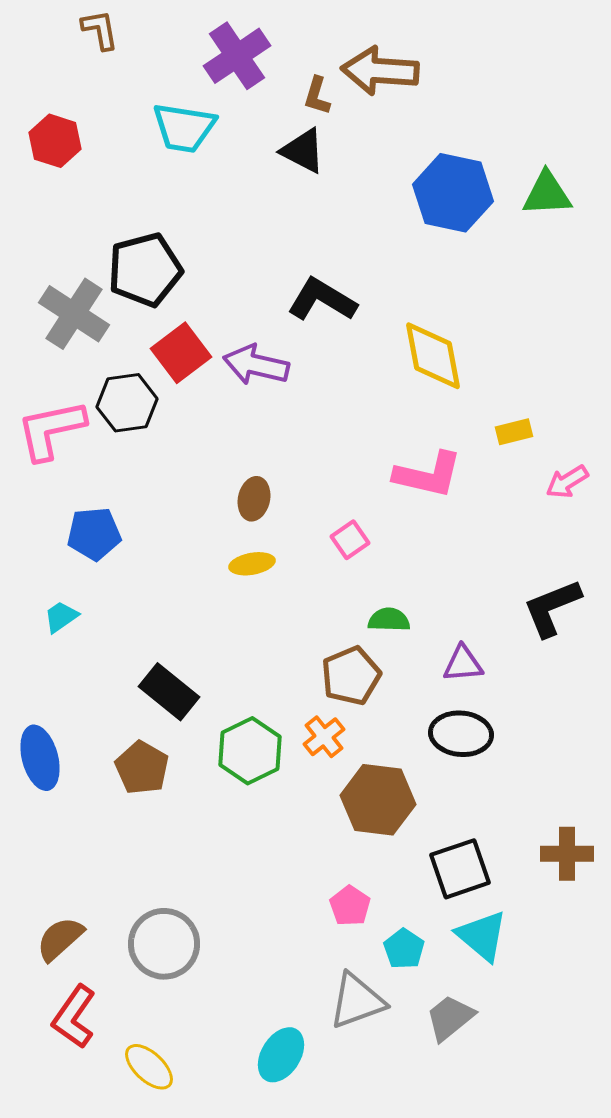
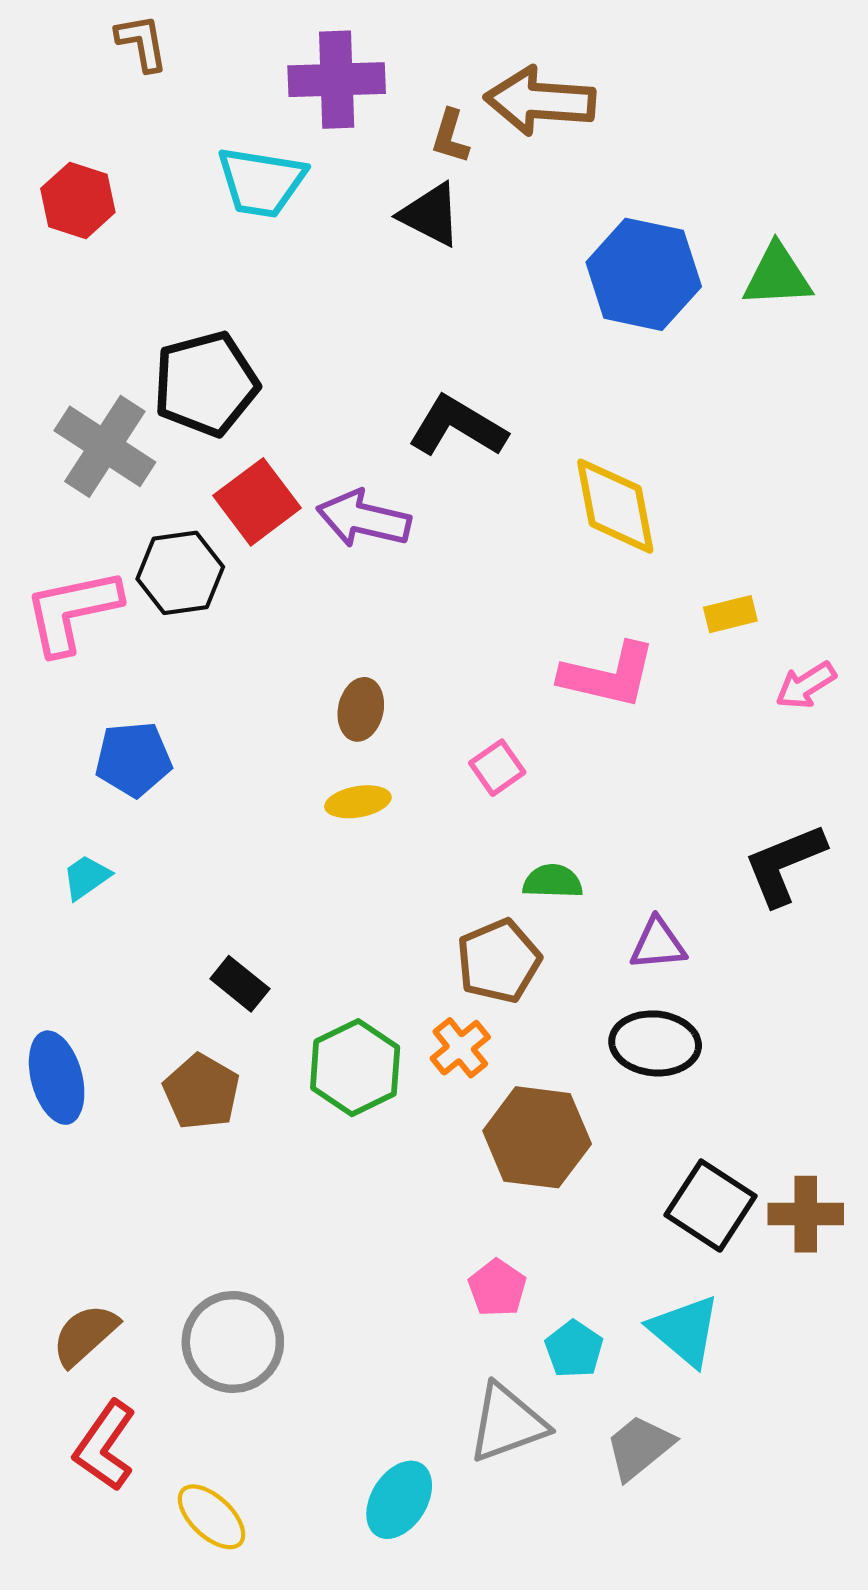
purple cross: (237, 56) -> (337, 80), turned 32
black rectangle: (169, 692) -> (240, 984), size x0.7
black square: (460, 869) -> (711, 1206), moved, turned -38

